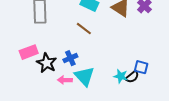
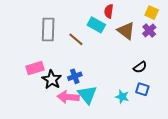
brown line: (84, 29) -> (76, 39), moved
black semicircle: (132, 77) -> (140, 67), moved
pink arrow: (65, 80) -> (68, 97), size x1.5

